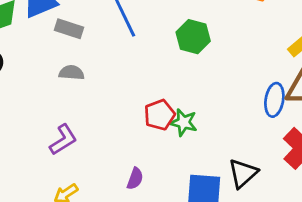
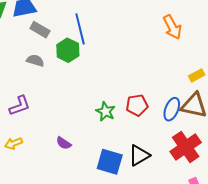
green hexagon: (193, 37) -> (68, 50), moved
red pentagon: (159, 115) -> (137, 105), moved
purple semicircle: (135, 179) -> (64, 143), turned 91

